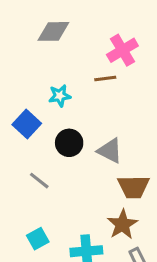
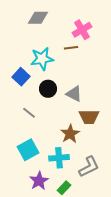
cyan star: (60, 96) -> (42, 59), size x1.6
brown star: (122, 224) -> (70, 134), moved
cyan square: (38, 239) -> (28, 150), size x1.5

